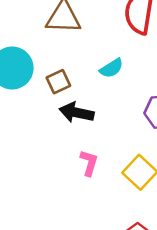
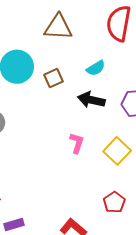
black arrow: (77, 113) -> (91, 100), moved

